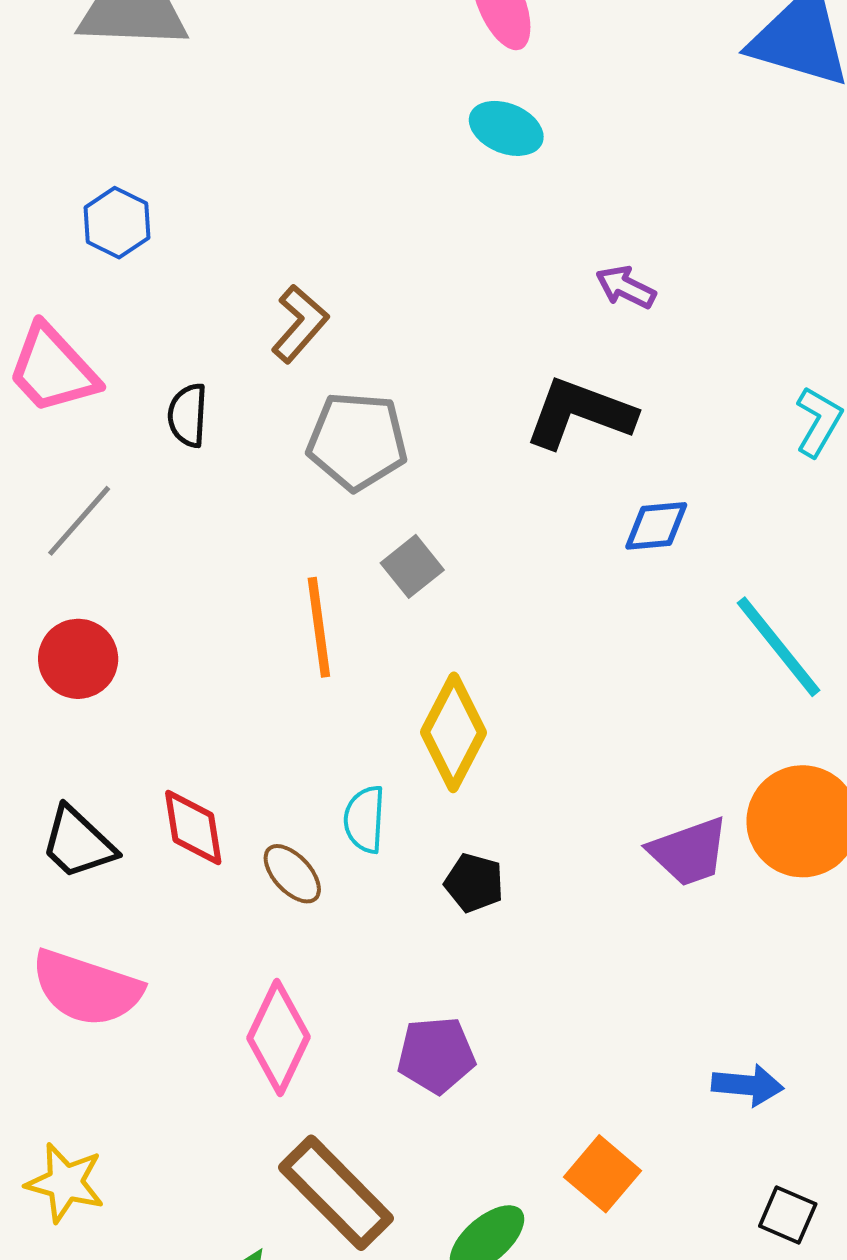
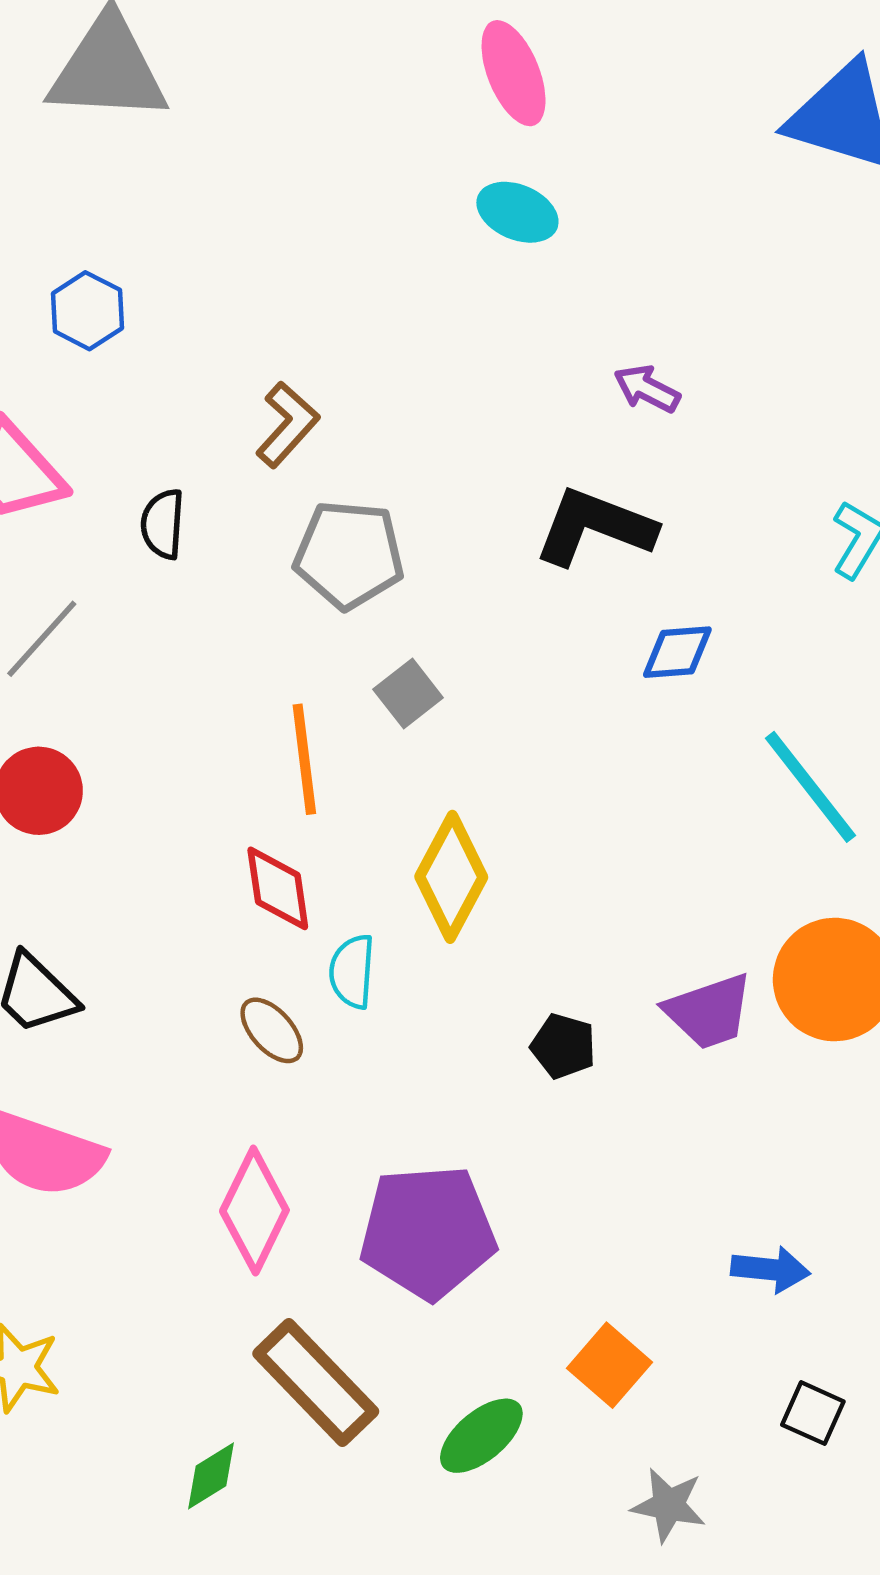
red diamond: (193, 827) -> (278, 888), moved
black pentagon: (474, 883) -> (563, 1046), moved
purple pentagon: (436, 1055) -> (428, 1232), size x1.6

